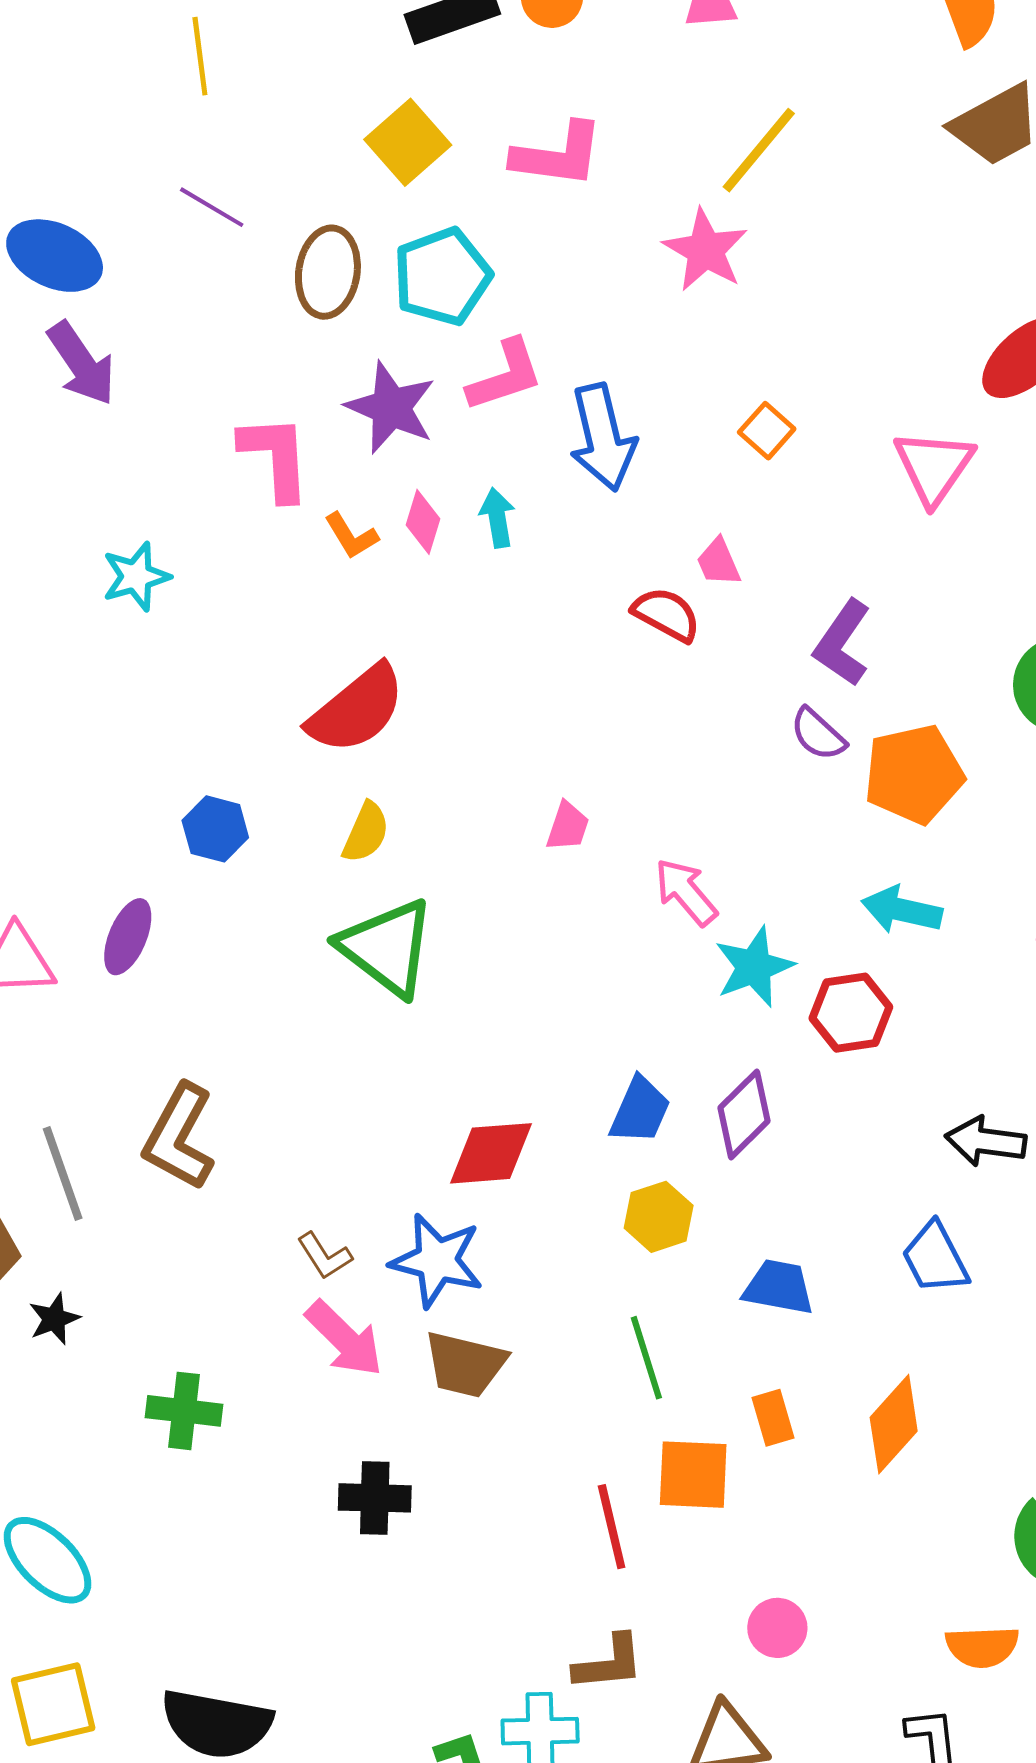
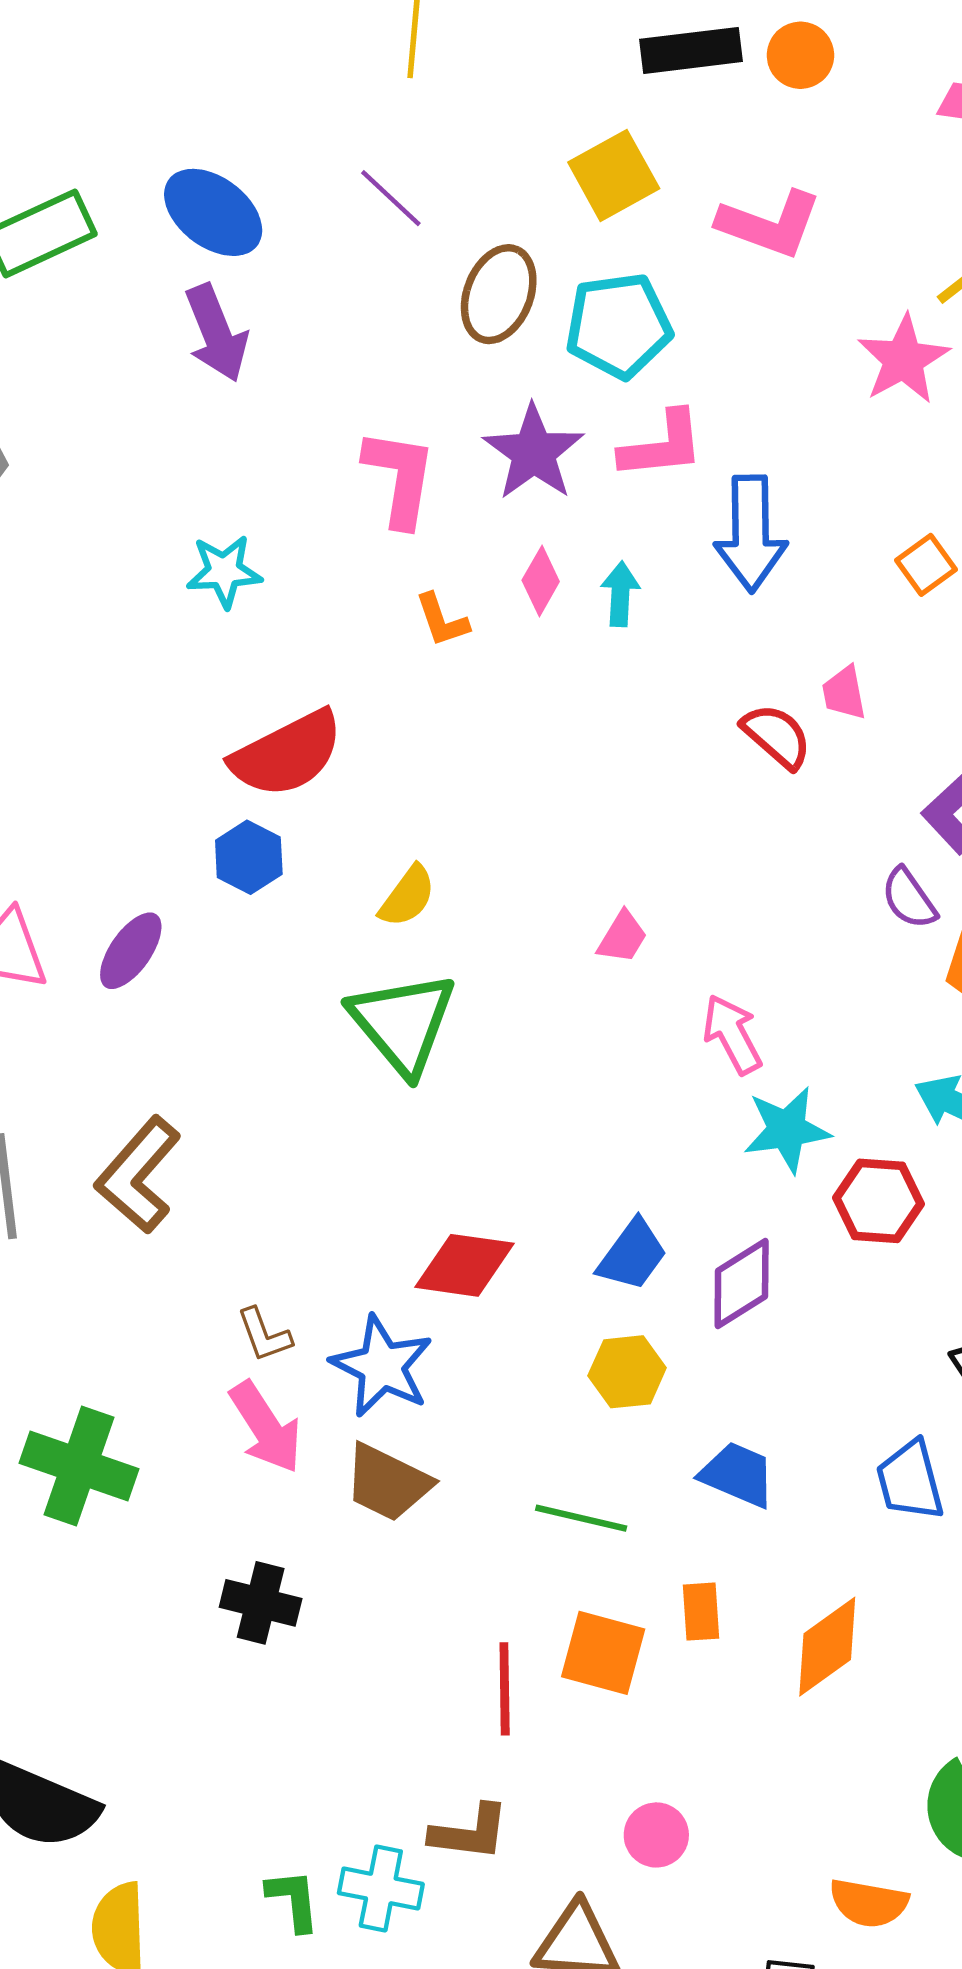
orange L-shape: (351, 536) -> (442, 620), moved
red semicircle: (357, 709) -> (287, 754), moved
green line: (646, 1358) -> (581, 1518), turned -72
green cross: (184, 1411) -> (79, 1466), size x1.4

